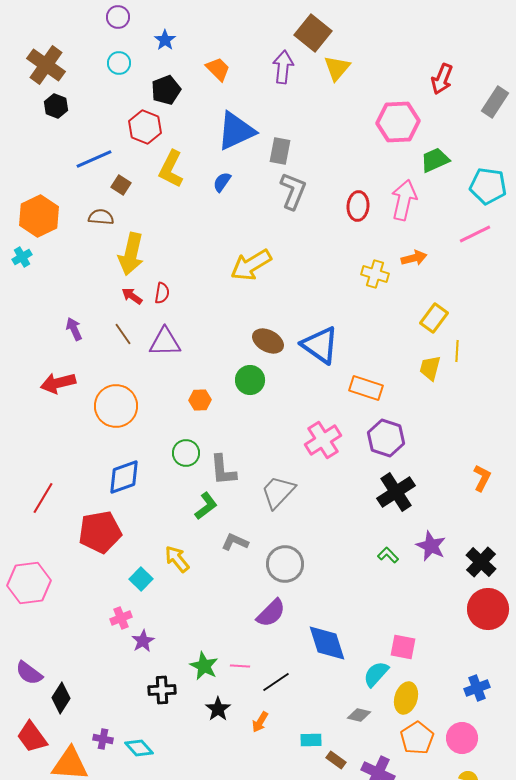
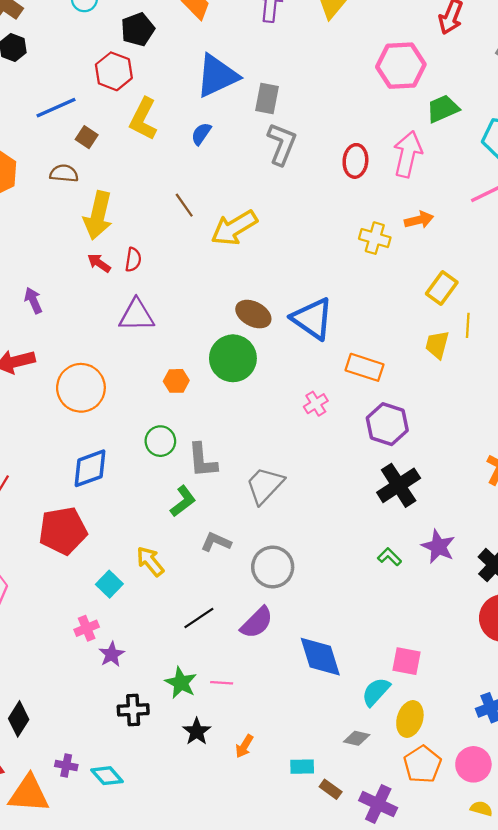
brown line: (123, 334) -> (184, 205), moved
green circle: (250, 380) -> (233, 358), size x1.4
pink cross: (323, 440) -> (316, 404), moved, size x0.6
black line: (276, 682) -> (199, 618), moved

